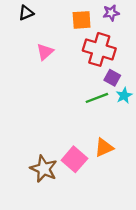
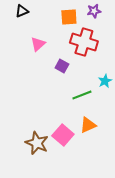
purple square: (112, 78) -> (62, 66), moved
green line: (97, 98) -> (82, 95), moved

